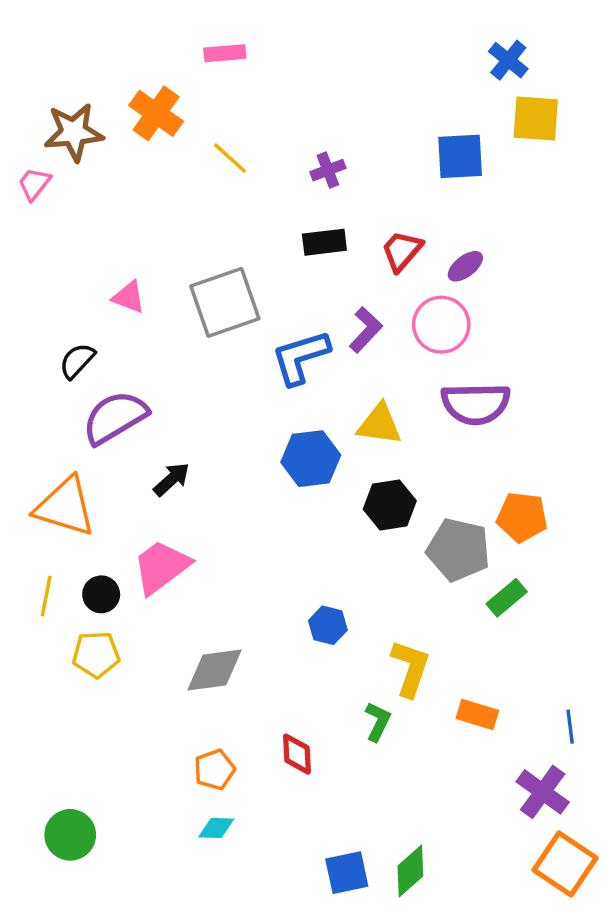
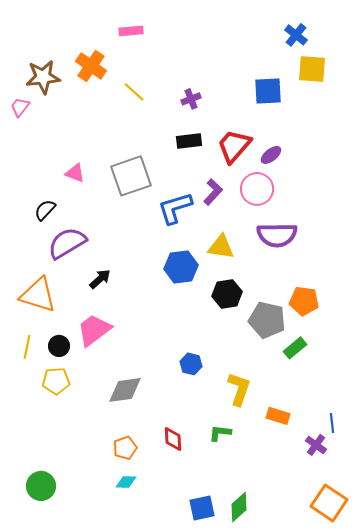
red trapezoid: (402, 251) -> (234, 146), size x1.4
green L-shape: (378, 721) -> (220, 433), moved, turned -110
purple cross: (543, 792) -> (316, 445), moved, size x0.7

